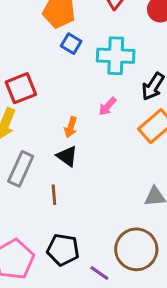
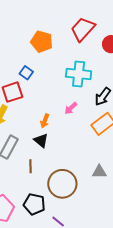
blue square: (71, 44) -> (26, 73), moved
brown circle: (136, 249) -> (62, 184), moved

